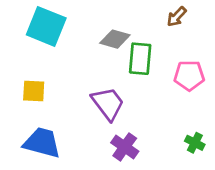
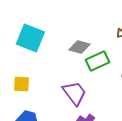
green rectangle: (140, 59) -> (97, 61), turned 60

